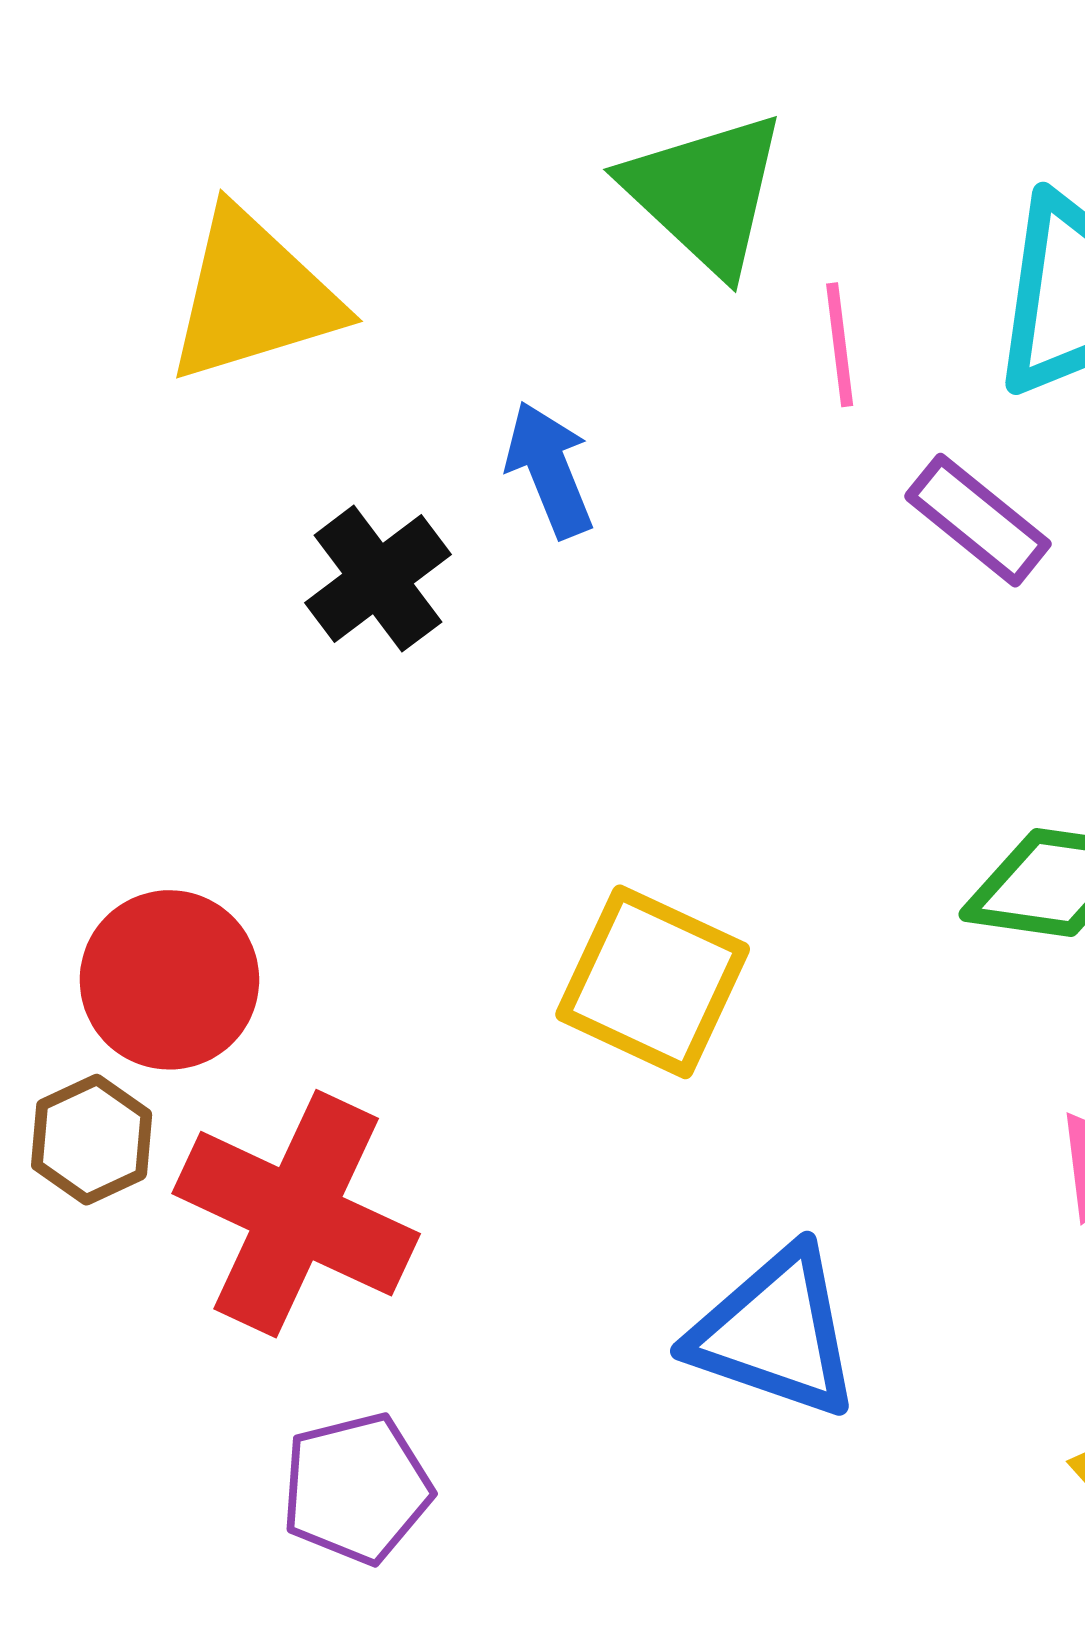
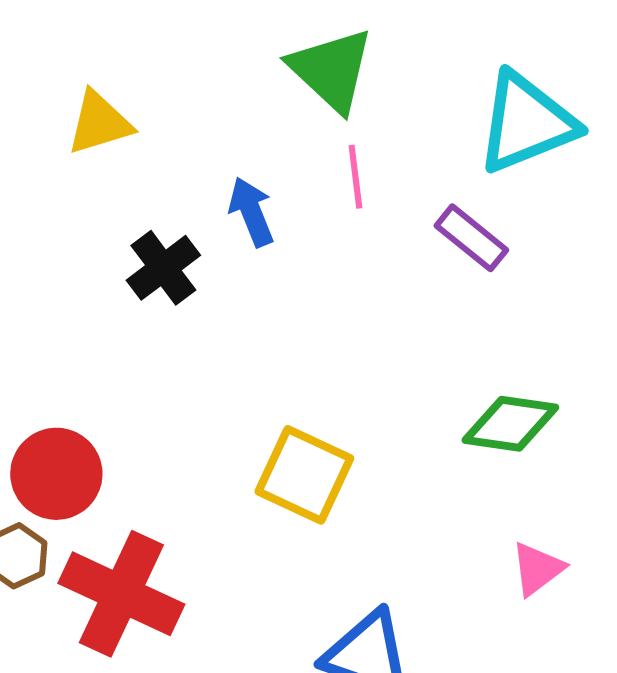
yellow triangle: (253, 296) -> (99, 123), size x0.7
pink line: (840, 345) -> (355, 177), moved

